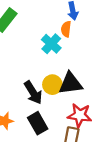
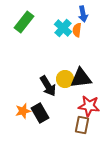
cyan cross: (51, 44) -> (63, 28), moved
black rectangle: (38, 123) -> (40, 113), moved

